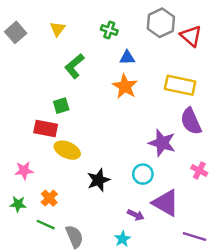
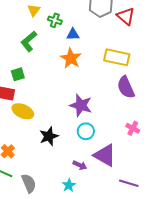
yellow triangle: (58, 29) -> (34, 10), moved
green cross: (109, 30) -> (55, 20), moved
purple star: (162, 143) -> (81, 105), moved

